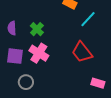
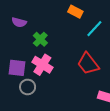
purple semicircle: (12, 28) -> (19, 22), moved, turned -72
gray circle: (26, 82) -> (28, 87), moved

